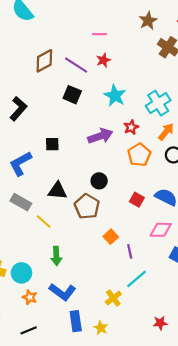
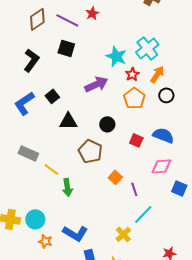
cyan star: (115, 96) -> (116, 56), moved
black L-shape: (18, 109) -> (31, 60), moved
red star: (131, 127) -> (132, 74), moved
black square: (52, 144) -> (52, 96), turned -32
blue L-shape: (20, 164) -> (24, 103), moved
black circle: (99, 181) -> (107, 124), moved
black triangle: (57, 191) -> (68, 121), moved
green arrow: (56, 256) -> (67, 187), moved

